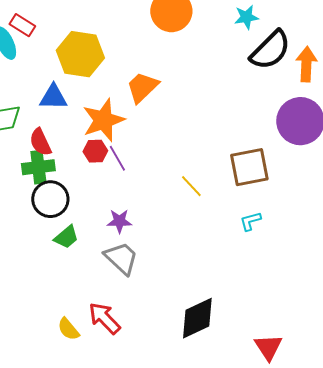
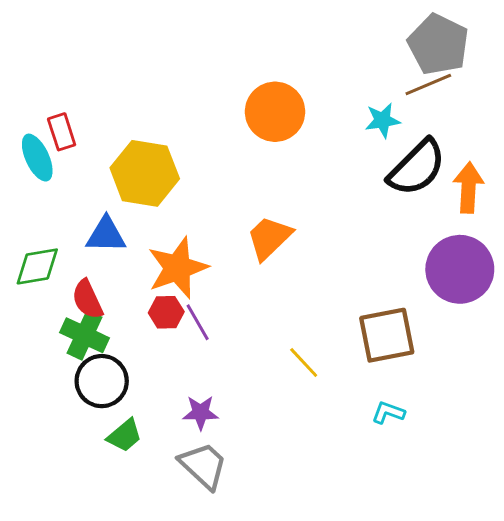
red rectangle: (22, 25) -> (62, 132), turned 40
orange trapezoid: (142, 87) -> (269, 238), moved
green cross: (38, 167) -> (85, 335), turned 32
cyan L-shape: (250, 221) -> (388, 413), turned 35

